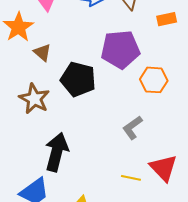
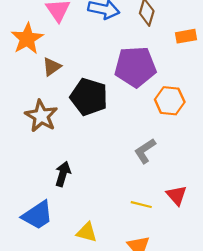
brown triangle: (42, 52) -> (52, 67), turned 42
black arrow: (57, 152) -> (63, 174), size x0.6
red triangle: (163, 168) -> (177, 195), size x0.7

